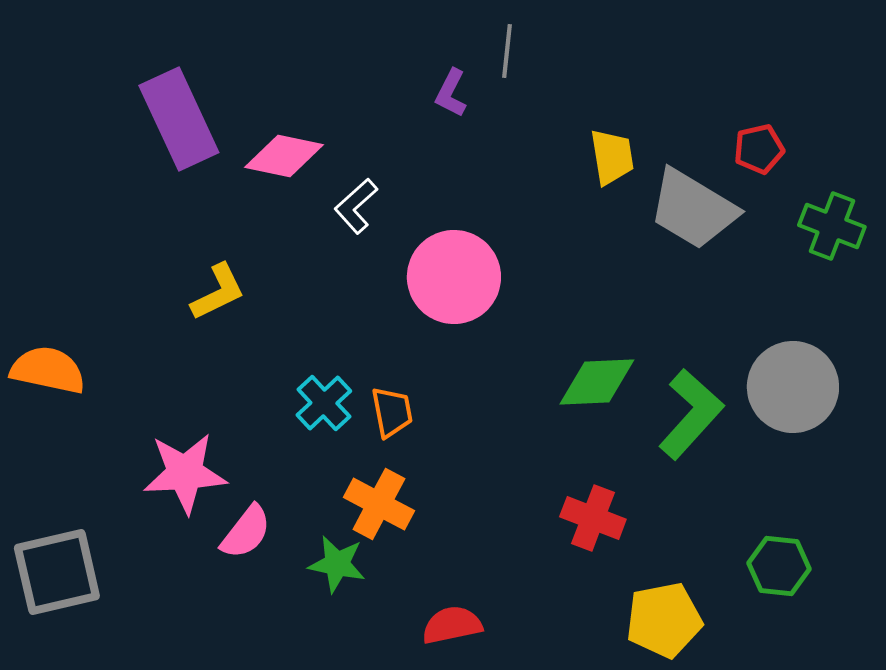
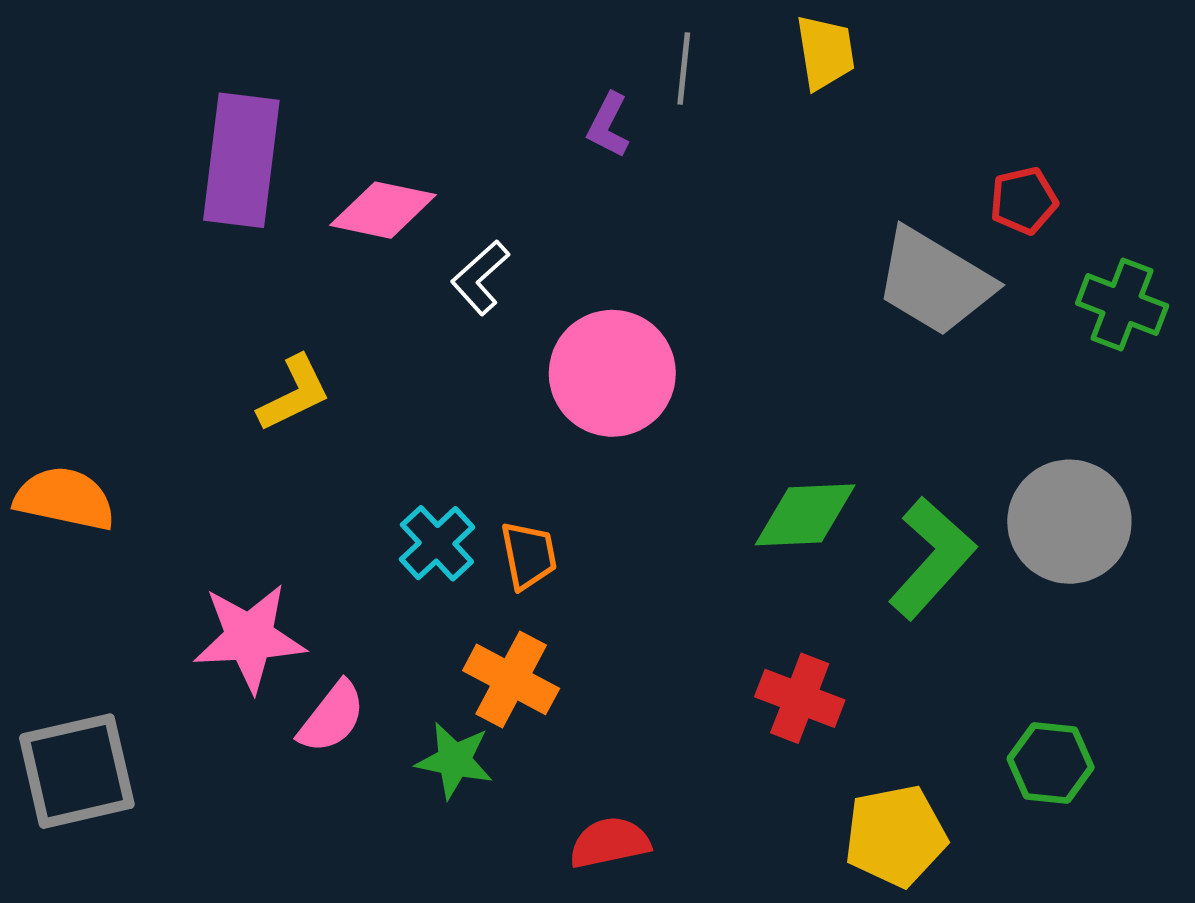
purple rectangle: (179, 119) -> (241, 160), turned 32
yellow trapezoid: (612, 157) -> (825, 52), moved

